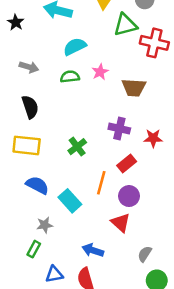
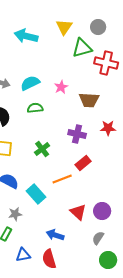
cyan semicircle: (75, 47) -> (30, 83), moved
green semicircle: (70, 77) -> (35, 108), moved
red star: (153, 138) -> (108, 128), moved
orange line: (101, 183) -> (62, 179), turned 54
purple circle: (129, 196) -> (102, 211), moved

